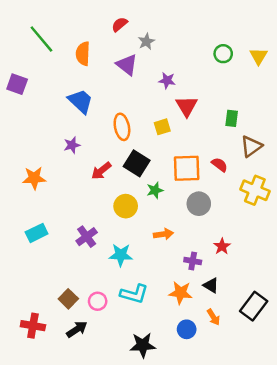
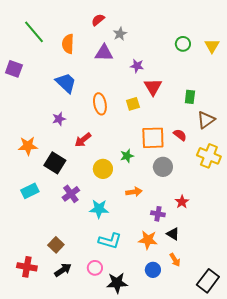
purple triangle: (127, 65) -> (104, 53), turned -36
black square: (137, 163) -> (55, 163), moved
pink circle: (98, 301) -> (95, 268), moved
black rectangle: (254, 306) -> (208, 281), moved

